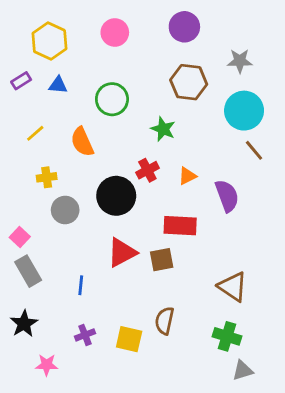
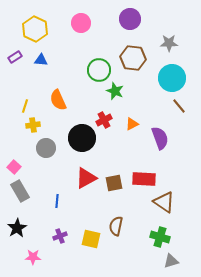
green circle: (112, 99) -> (99, 70), moved
yellow line: (35, 133) -> (25, 106), moved, turned -32
red rectangle: (180, 226) -> (144, 179), moved

